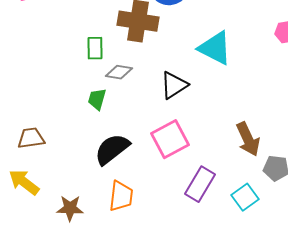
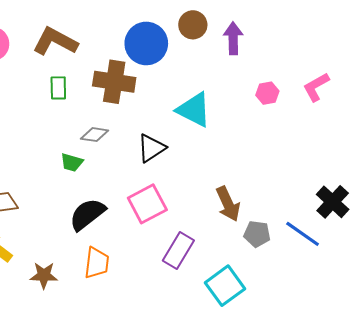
green rectangle: (95, 48) -> (58, 88), moved
green trapezoid: (97, 99) -> (72, 162), turned -90
cyan square: (245, 197) -> (225, 286), moved, size x1.4

